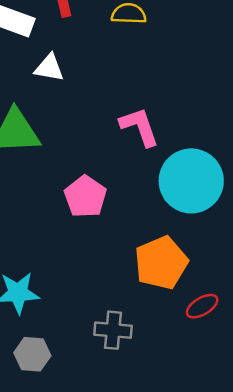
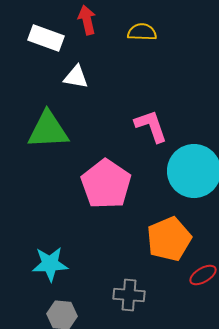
pink pentagon: (85, 197) -> (106, 184), size x1.4

